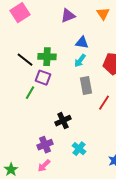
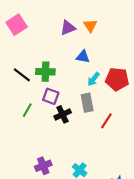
orange triangle: (103, 14) -> (90, 26), moved
cyan arrow: (80, 61) -> (94, 79), moved
purple square: (43, 78) -> (51, 96), moved
black cross: (63, 121) -> (63, 114), moved

